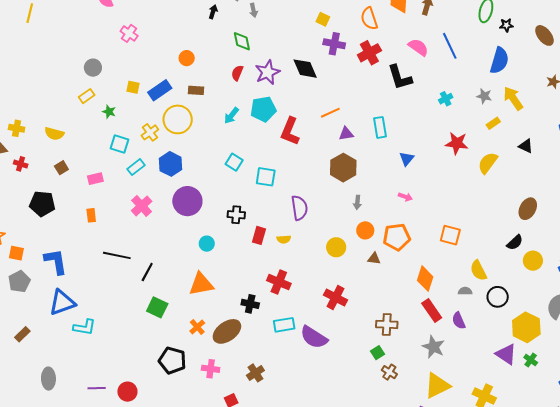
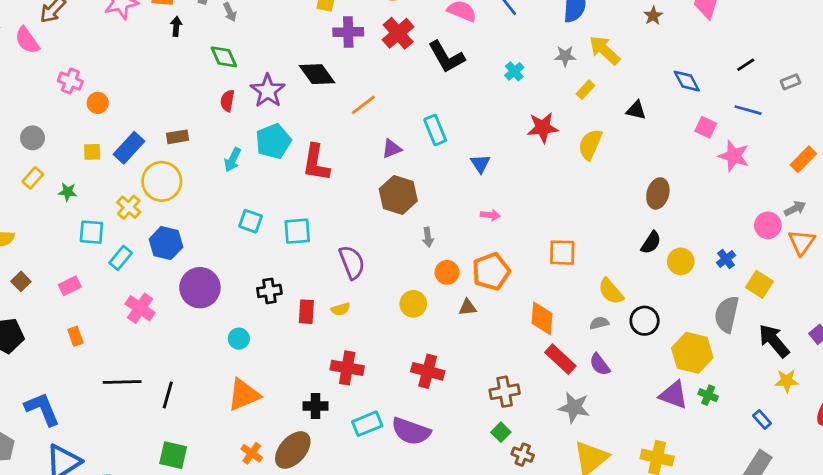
orange circle: (187, 58) -> (98, 103), moved
orange line: (330, 113) -> (363, 105), moved
green square: (157, 307) -> (173, 455), moved

